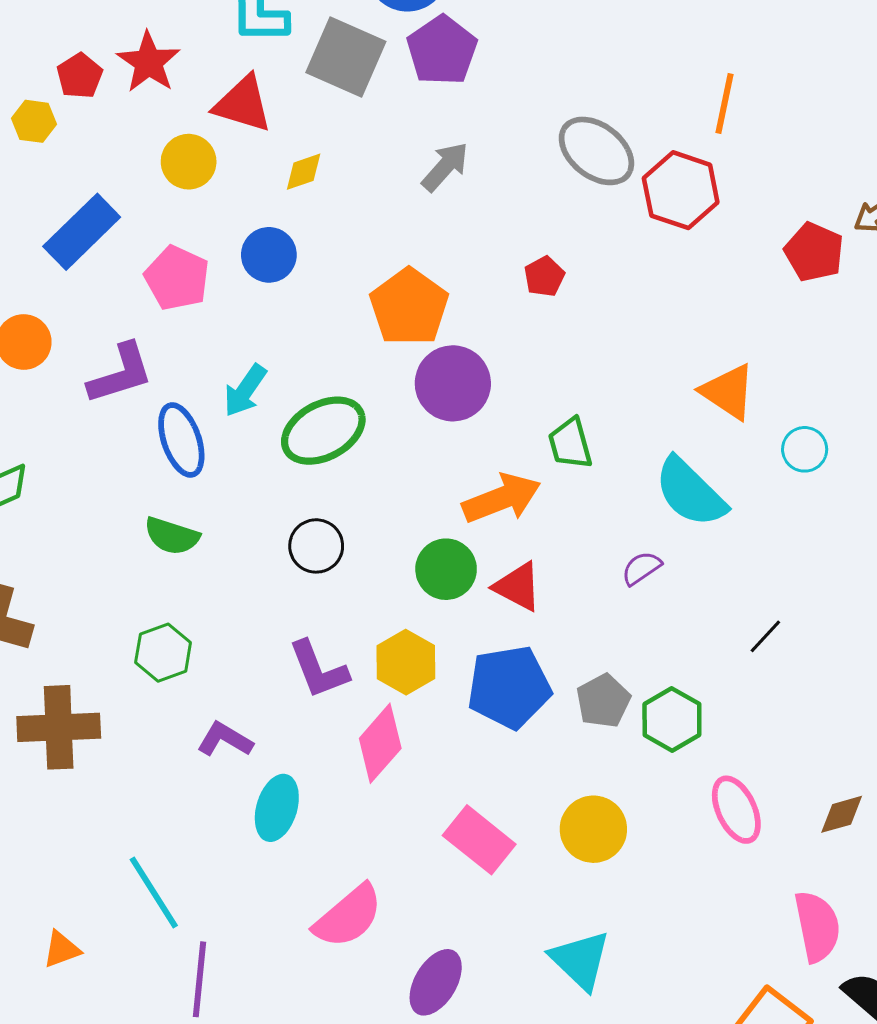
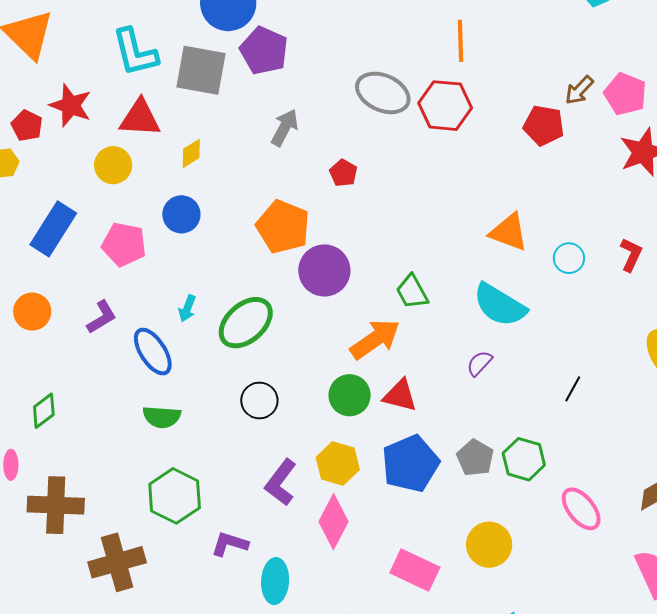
red pentagon: (544, 276) -> (343, 173), moved
purple L-shape: (120, 374) -> (102, 317), size x0.7
cyan arrow: (245, 391) -> (187, 308), size x0.7
green hexagon: (163, 653) -> (175, 496), size x1.4
purple L-shape: (319, 670) -> (281, 482), turned 72

